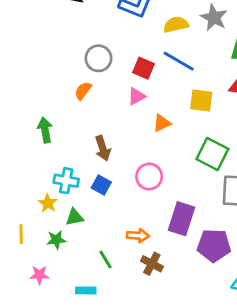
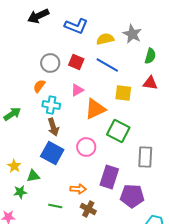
red square: (143, 68) -> (76, 62), moved
orange triangle: (162, 123) -> (95, 109), size x1.6
green arrow: (45, 130) -> (12, 114), turned 66
green square: (212, 154) -> (118, 131), moved
cyan cross: (66, 181) -> (51, 105), moved
blue square: (101, 185) -> (52, 153), size x1.6
green line: (106, 259) -> (55, 206), turned -48

